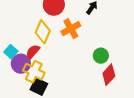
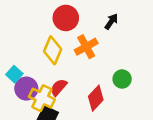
red semicircle: (33, 52) -> (59, 87), moved
red diamond: (109, 75) -> (96, 98), moved

